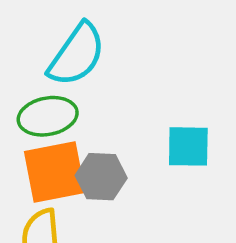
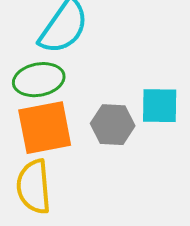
gray hexagon: (101, 177) -> (113, 125), moved

